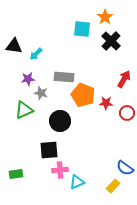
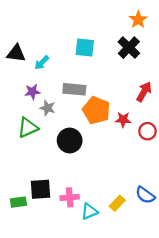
orange star: (105, 17) -> (138, 20), moved
cyan square: (82, 29) -> (85, 48), moved
black square: (49, 150) -> (41, 189), moved
yellow rectangle: (113, 186) -> (117, 203), moved

